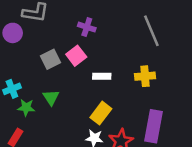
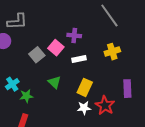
purple cross: (87, 27) -> (74, 35), moved
green triangle: (51, 97) -> (54, 82), moved
purple rectangle: (154, 126) -> (127, 89), size x0.7

